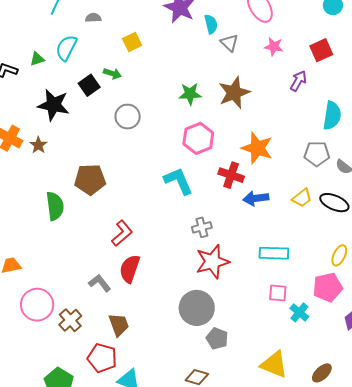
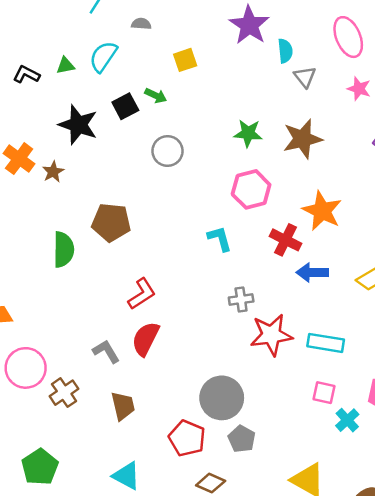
cyan L-shape: (178, 181) -> (220, 239), size x0.7
red star: (212, 262) -> (271, 335), moved
red pentagon: (102, 358) -> (187, 438), moved

